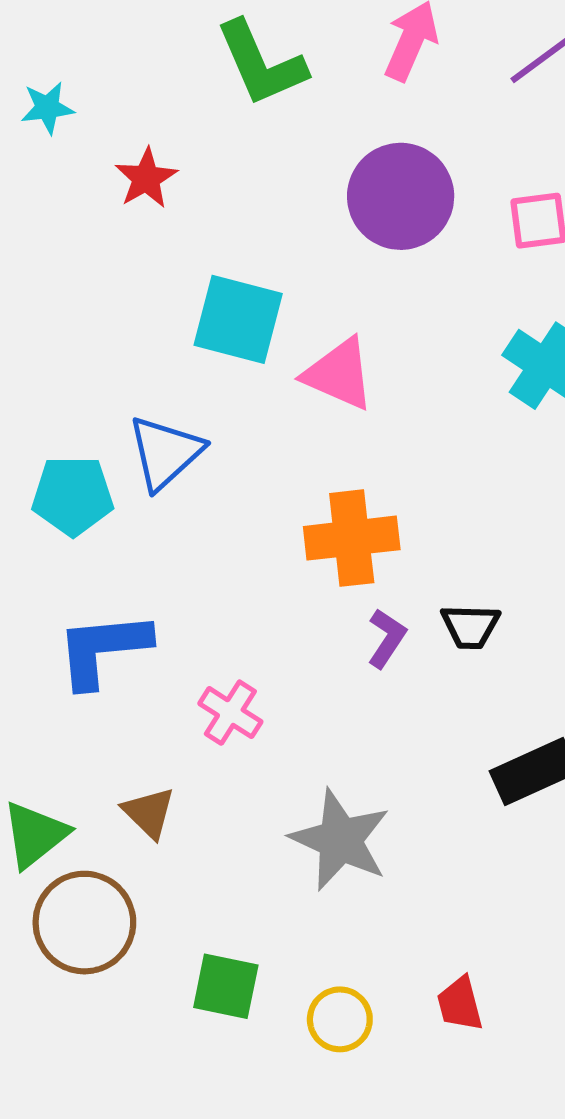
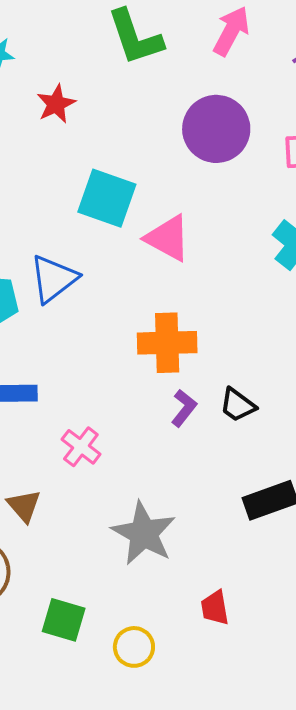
black trapezoid: (470, 626) -> (238, 405), turned 30
red trapezoid: (460, 1004) -> (215, 608), moved

